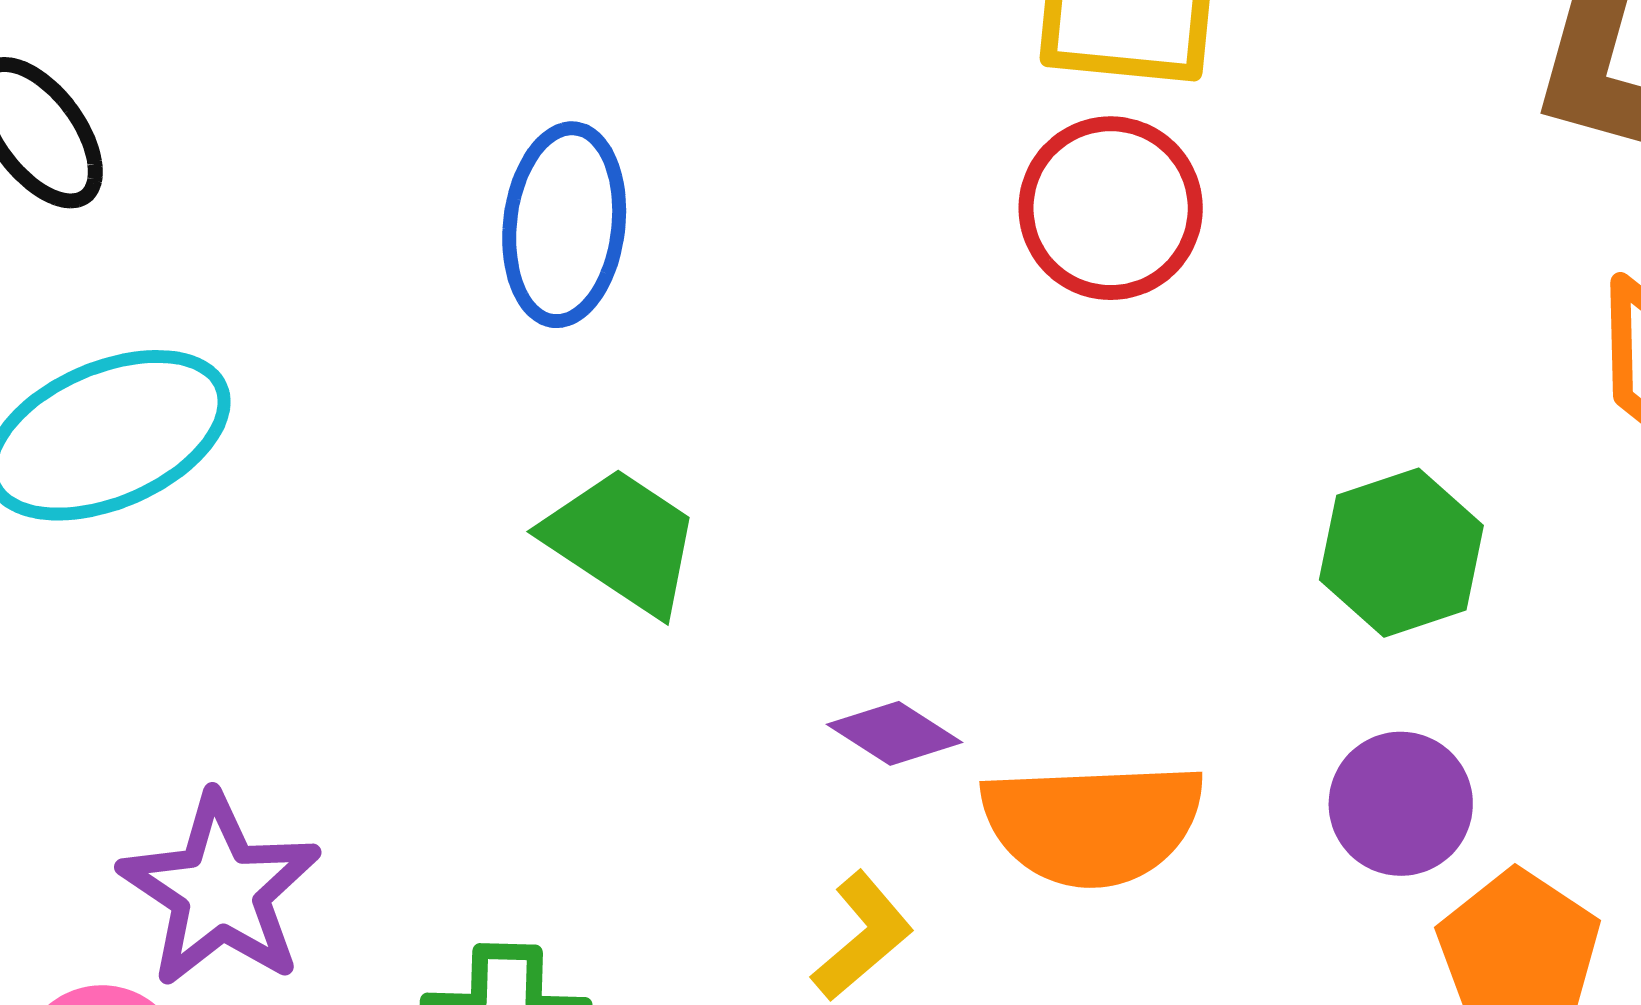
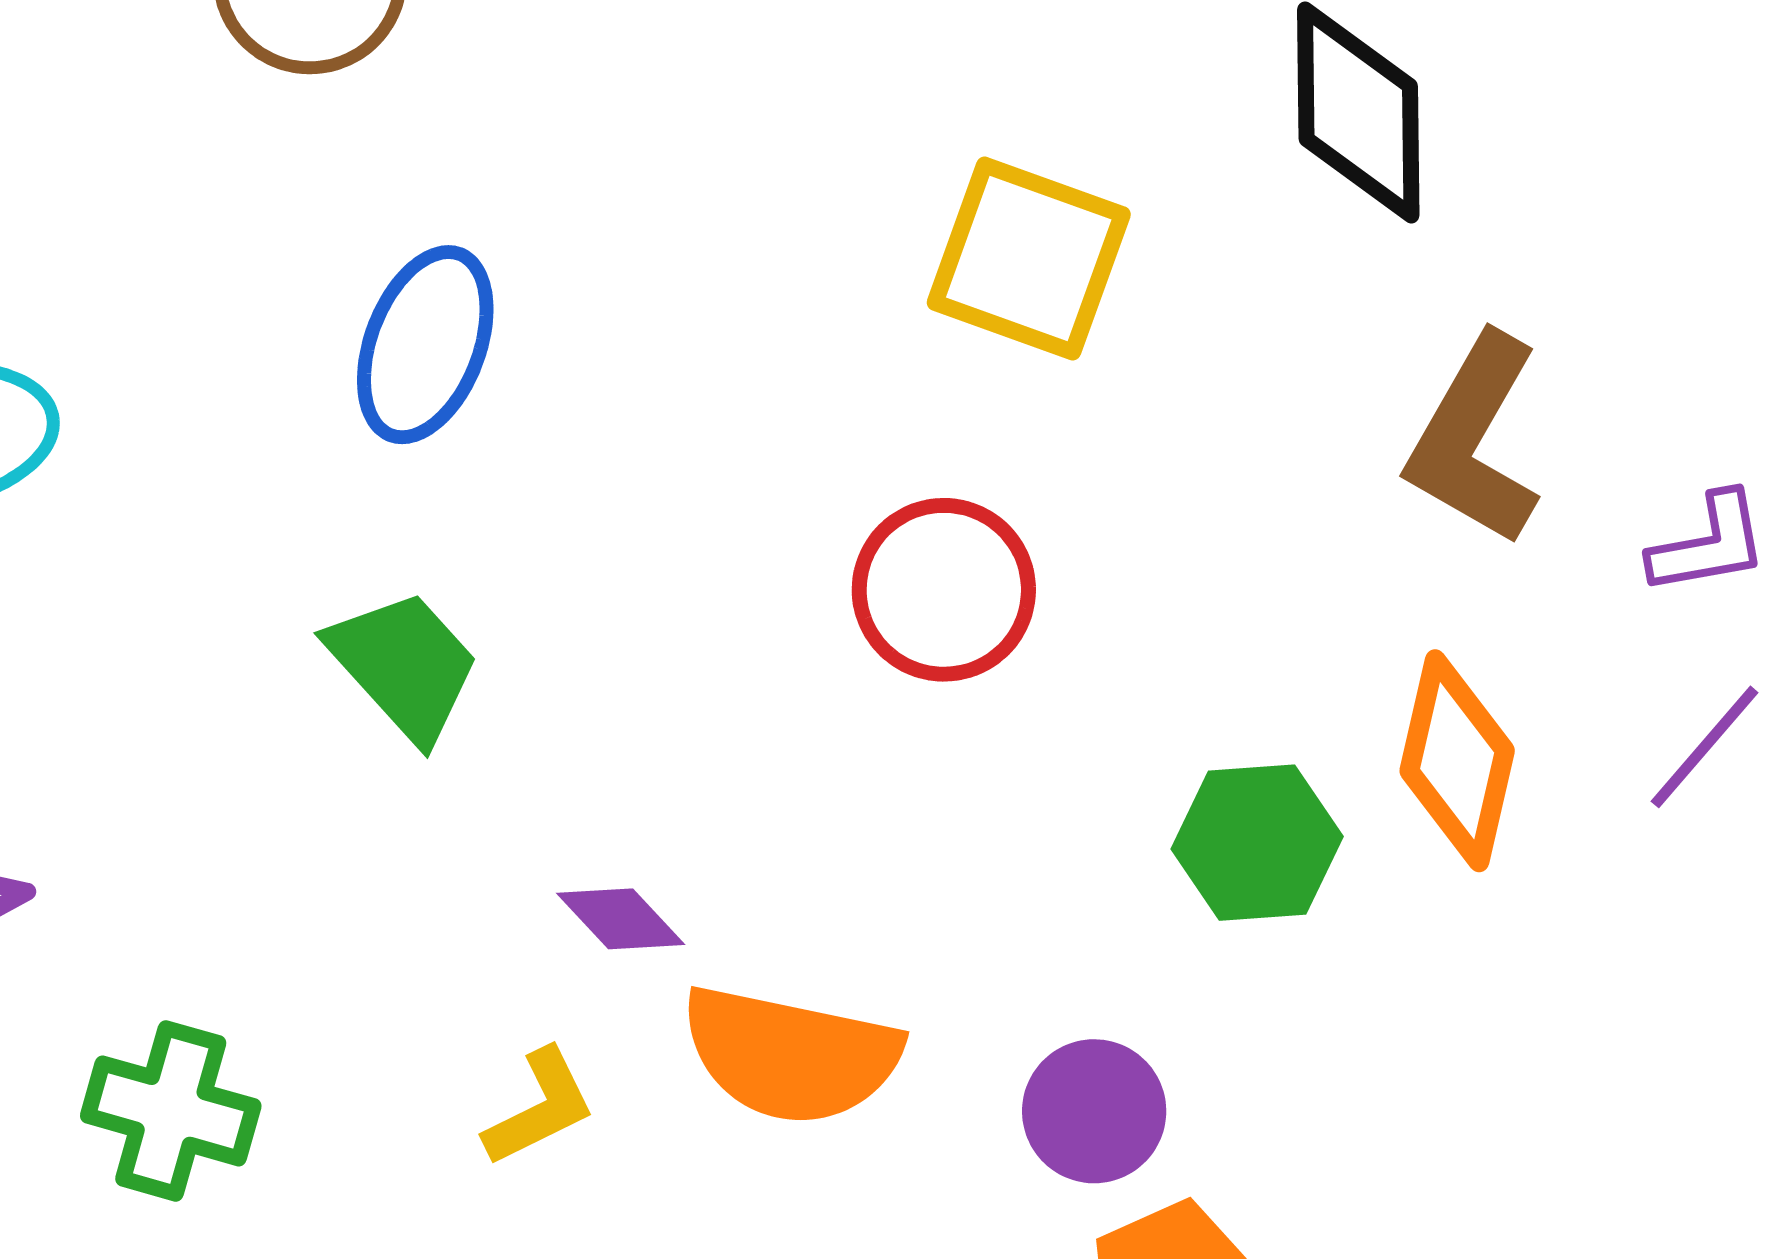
red circle: (1111, 208) -> (944, 590), moved
green hexagon: (1401, 553) -> (1257, 843), moved

